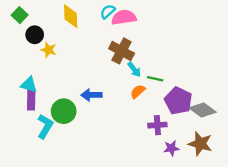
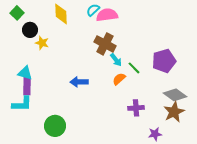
green line: (155, 79) -> (134, 68), turned 32
purple pentagon: (178, 101) -> (164, 61), moved, turned 30
green circle: (64, 111) -> (55, 126), moved
cyan L-shape: (45, 126) -> (22, 104), moved, turned 60
brown star: (200, 144) -> (174, 112), moved, turned 30
purple star: (171, 148) -> (155, 134), moved

